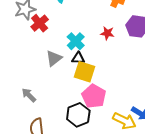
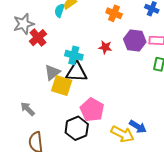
cyan cross: (76, 41) -> (74, 55), turned -30
black triangle: (78, 58) -> (76, 72), size x1.6
yellow square: (85, 72) -> (62, 86), moved

